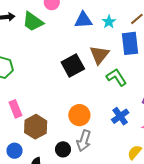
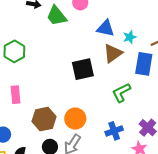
brown triangle: (99, 55) -> (113, 53), moved
green L-shape: (116, 77) -> (121, 92), turned -100
brown hexagon: (36, 127) -> (44, 119), moved

